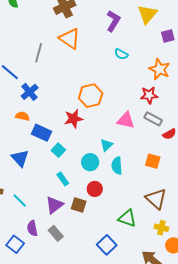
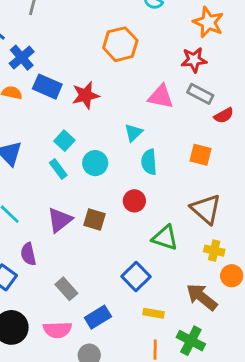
orange hexagon: (91, 96) -> (120, 44), moved
blue rectangle: (41, 133) -> (47, 87), moved
cyan circle: (90, 162) -> (95, 163), moved
cyan rectangle: (63, 179) -> (58, 169), moved
red circle: (95, 189) -> (134, 201), moved
gray rectangle: (56, 233) -> (66, 289), moved

